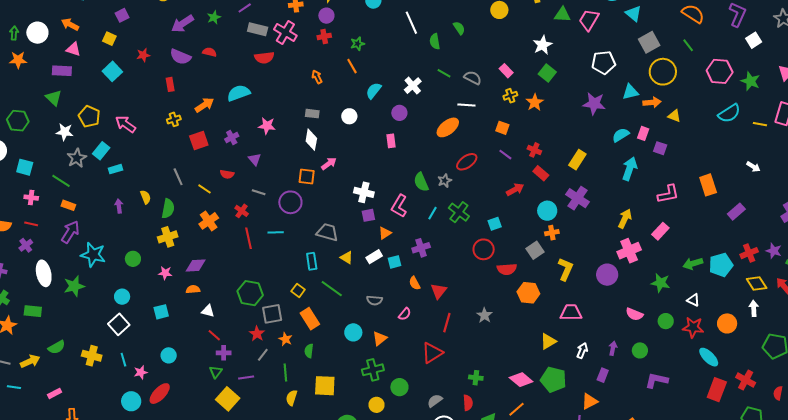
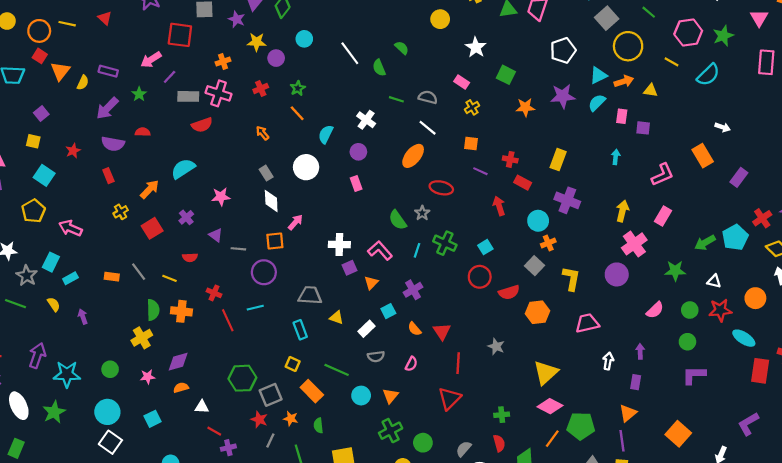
purple circle: (326, 16) -> (276, 58), moved
white star: (543, 45) -> (476, 47), moved
green star: (750, 81) -> (723, 36), turned -30
orange star: (535, 102) -> (525, 107), moved, turned -30
white line: (466, 105) -> (428, 128), turned 48
gray rectangle: (312, 114) -> (266, 173), turned 64
yellow pentagon: (89, 116) -> (33, 211), moved, turned 30
white circle: (349, 116) -> (306, 167), size x1.5
yellow line: (760, 124) -> (672, 62), moved, turned 32
cyan semicircle: (621, 135) -> (597, 103), moved
red ellipse: (467, 162) -> (441, 188), turned 60
white arrow: (753, 167) -> (723, 127), moved
cyan arrow: (630, 169) -> (616, 157), size x0.6
red arrow: (515, 189) -> (499, 206), turned -66
gray line: (259, 192) -> (238, 249), moved
yellow semicircle: (146, 197) -> (54, 304), moved
orange rectangle: (68, 205) -> (112, 277), moved
pink L-shape: (399, 206) -> (380, 251), turned 120
green semicircle: (168, 209) -> (153, 310), moved
orange cross: (209, 221) -> (181, 311), turned -36
white rectangle: (374, 257) -> (367, 329), moved
green line: (332, 289) -> (337, 370), moved
cyan circle: (122, 297) -> (107, 412), size x1.5
green rectangle: (33, 311) -> (16, 448), turned -60
pink semicircle: (634, 314) -> (655, 310), turned -54
yellow triangle: (548, 341) -> (546, 373), moved, size x1.4
green circle: (640, 350) -> (687, 342), moved
green pentagon: (553, 380) -> (581, 426), moved

